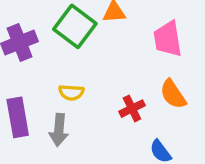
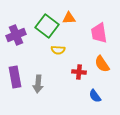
yellow semicircle: (71, 92) -> (58, 50), moved
red cross: (132, 109) -> (79, 72), turned 32

